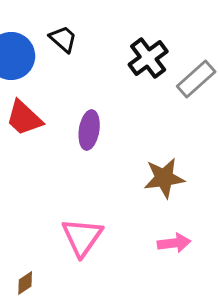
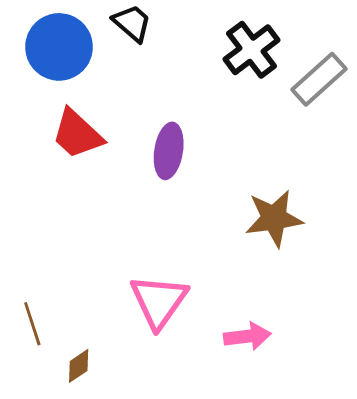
pink arrow: (174, 243) -> (247, 336), moved

